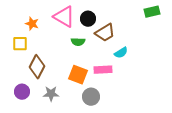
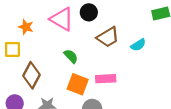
black circle: (88, 19) -> (89, 12), moved
green semicircle: (78, 42) -> (71, 56), moved, turned -136
cyan semicircle: (121, 53) -> (138, 45), moved

